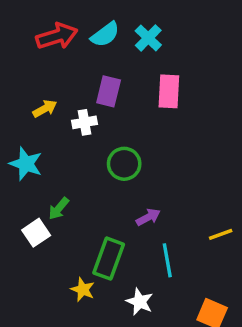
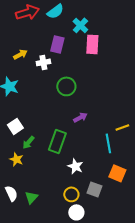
cyan cross: (148, 38) -> (80, 25), moved
green arrow: (59, 209) -> (28, 142), moved
cyan line: (167, 260) -> (108, 143), moved
yellow star: (83, 290) -> (16, 159), moved

